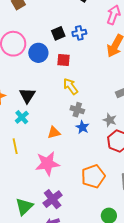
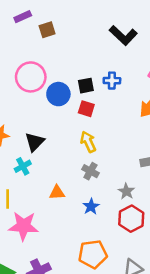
black square: (58, 33) -> (86, 86), moved
blue star: (82, 127) -> (91, 206), moved
pink star: (47, 164) -> (24, 226), moved

